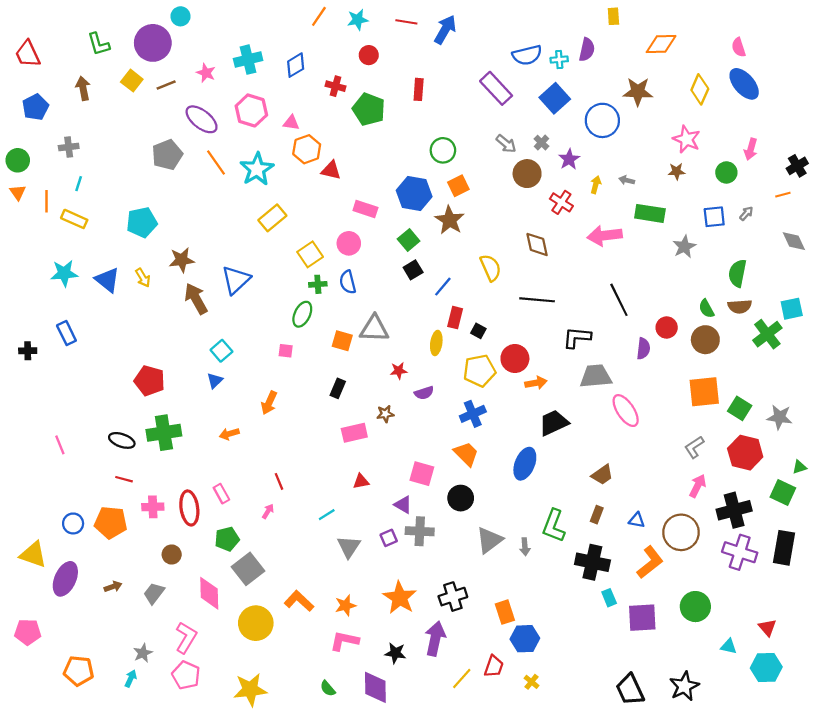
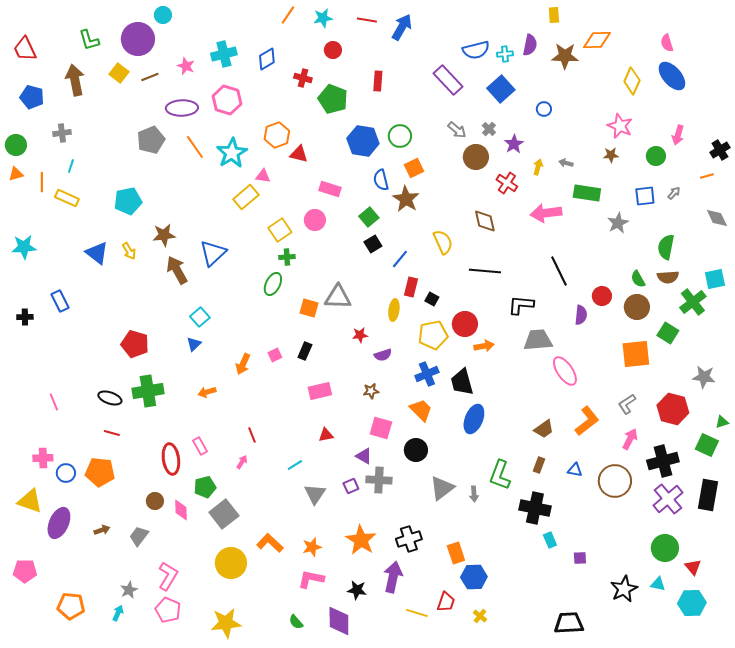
brown arrow: (83, 88) -> (75, 80), size x1.4
brown star: (638, 92) -> (565, 56), moved
blue pentagon: (35, 107) -> (32, 97), turned -30
purple ellipse: (202, 119) -> (182, 108), turned -40
blue circle: (602, 120) -> (544, 109), size x0.5
pink triangle: (291, 123) -> (263, 176), moved
orange triangle: (18, 192) -> (16, 174), turned 49
blue hexagon: (414, 194) -> (363, 141), moved
cyan star: (64, 273) -> (24, 247), moved
blue semicircle: (348, 282) -> (381, 180), moved
pink square: (286, 351) -> (275, 355), moved, turned -32
green square: (740, 408) -> (668, 333), moved
brown star: (385, 414) -> (371, 391), moved
black trapezoid: (554, 423) -> (462, 382), moved, turned -80
pink cross: (153, 507) -> (43, 458), moved
purple cross: (740, 552) -> (668, 499), turned 32
orange L-shape: (650, 562) -> (587, 421), moved
pink diamond: (209, 593) -> (181, 510), moved, size x0.7
green circle: (695, 607) -> (665, 548), moved
purple square: (642, 618) -> (580, 558), size x0.5
yellow line: (462, 679) -> (417, 613), turned 65
black star: (684, 686) -> (624, 589), moved
black trapezoid: (630, 690) -> (569, 623), turned 112

